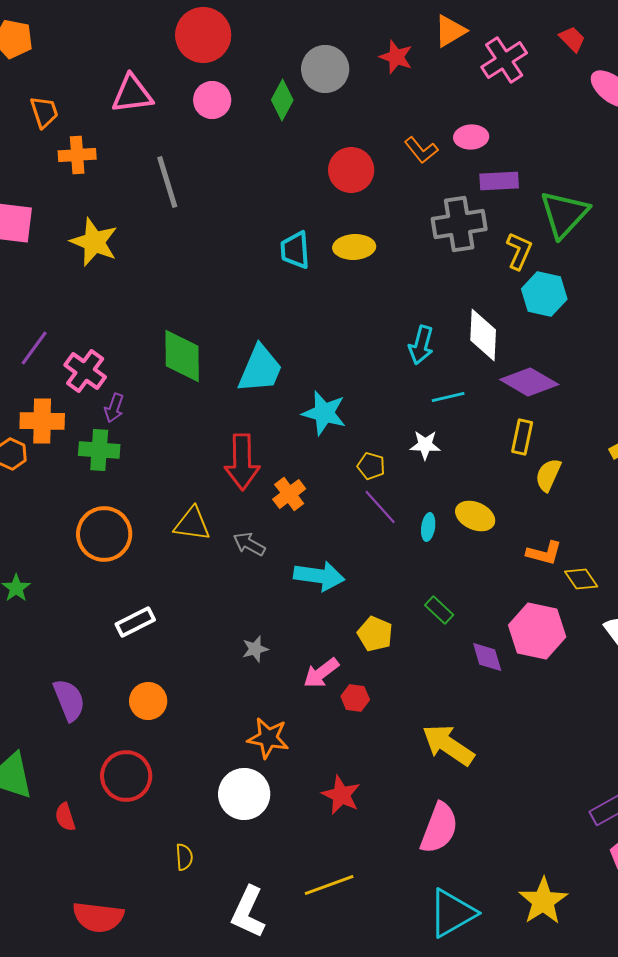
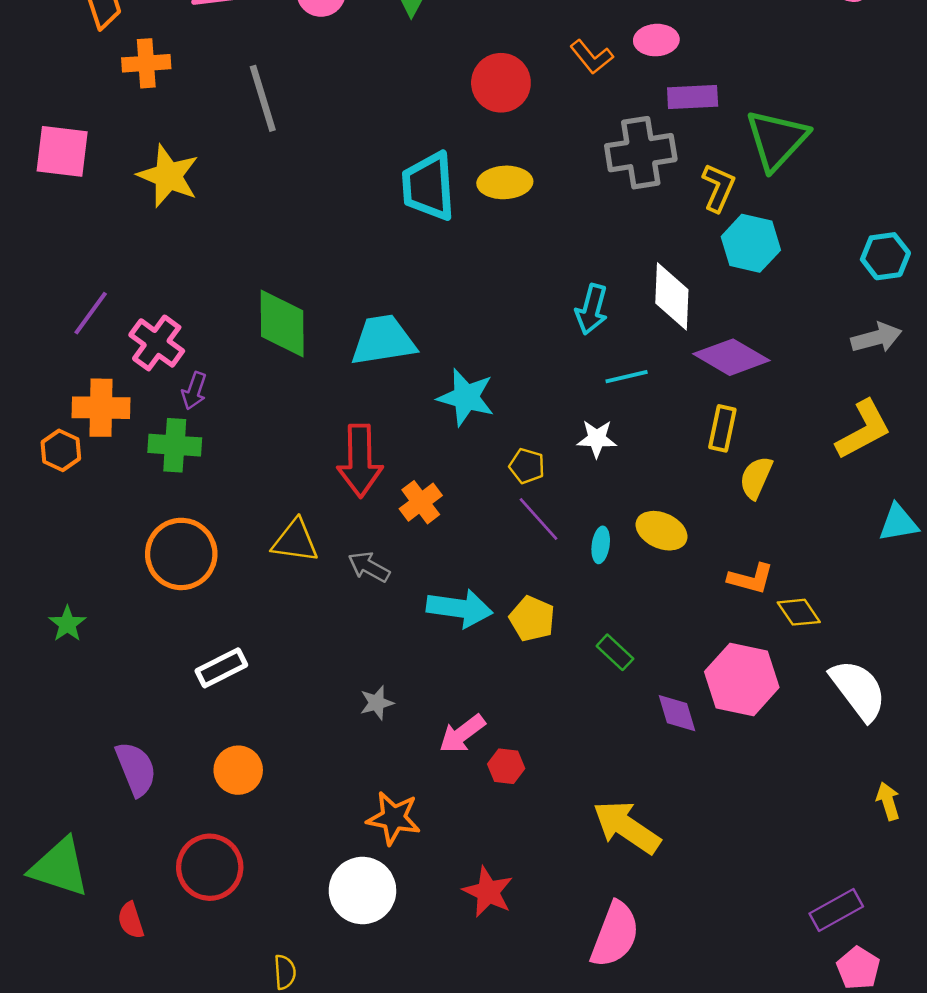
cyan trapezoid: (295, 250) -> (428, 186), size x1.4
cyan trapezoid: (260, 369) -> (383, 340), turned -122
yellow pentagon: (375, 634) -> (532, 619), moved

